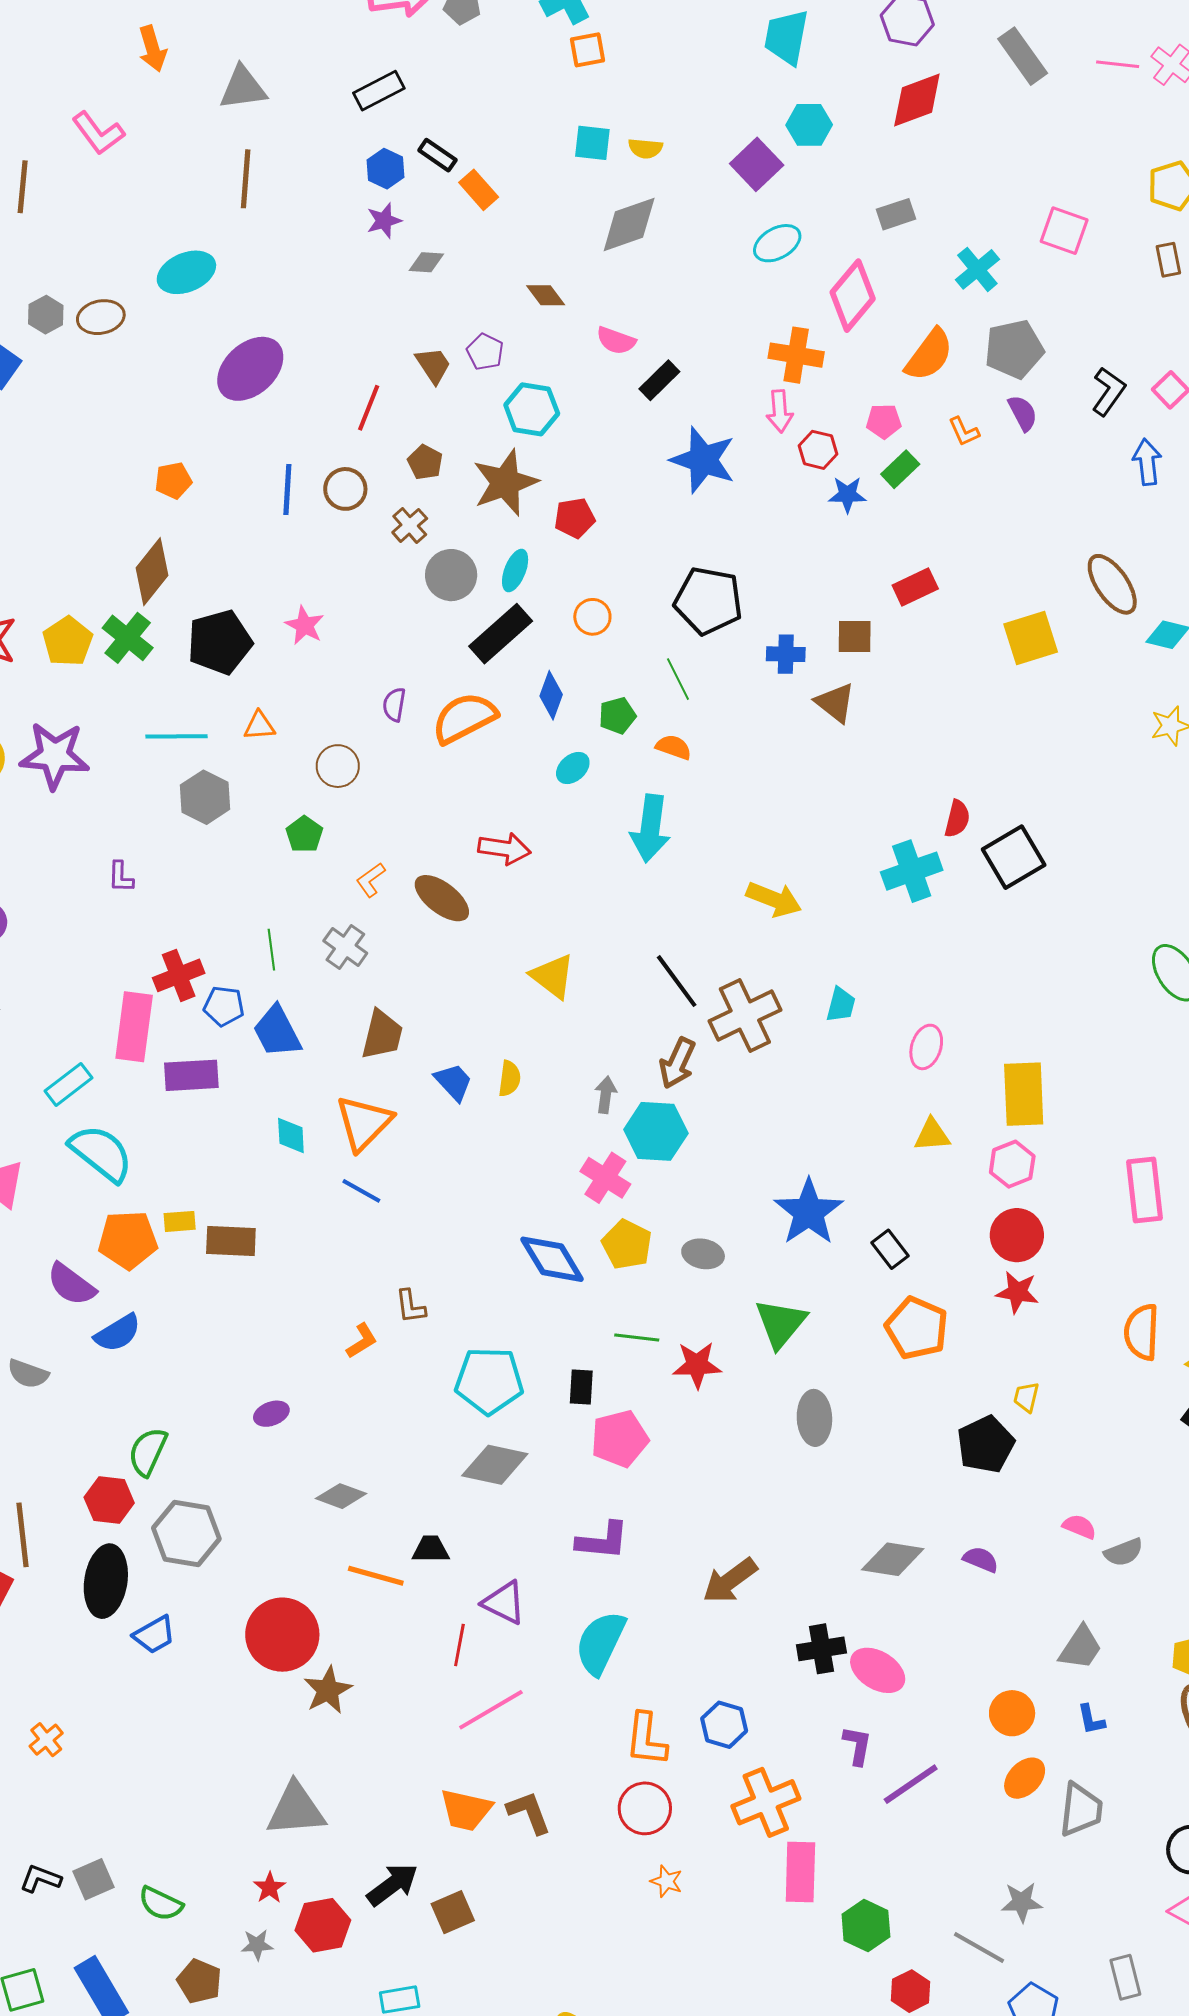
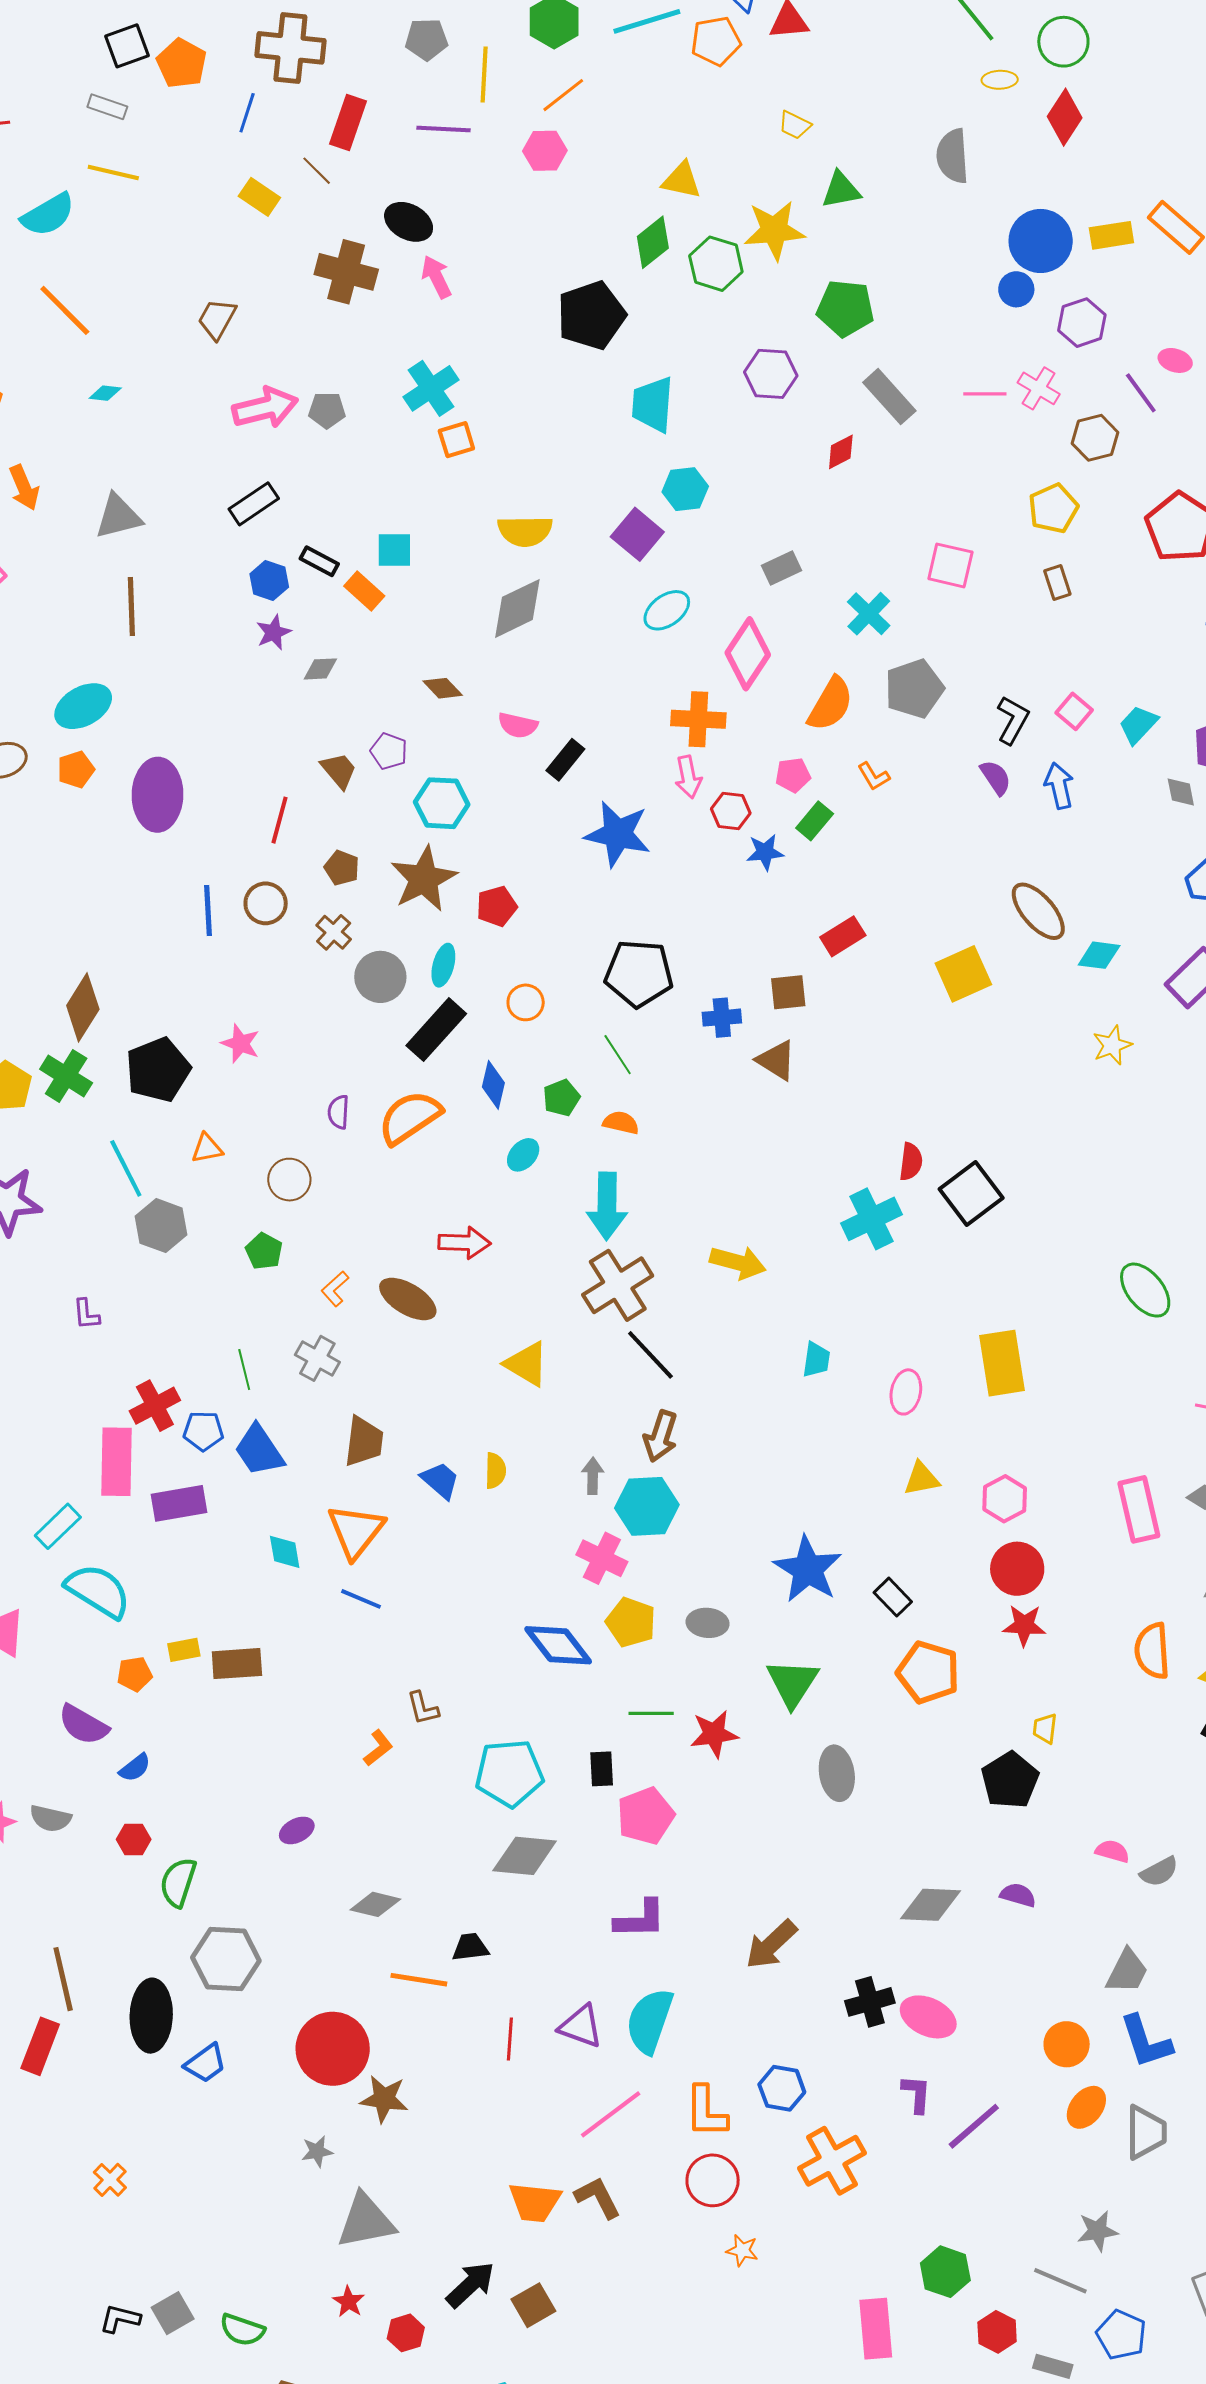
red diamond: (917, 100) -> (841, 452), moved, size x0.6
cyan square: (592, 143) -> (394, 550), moved
yellow semicircle: (645, 148) -> (525, 531), size x1.6
purple ellipse: (250, 369) -> (157, 795), turned -40
purple semicircle: (1023, 413) -> (996, 777), moved
orange pentagon: (173, 480) -> (76, 769), moved
cyan line: (176, 736) -> (126, 1168), turned 70
brown cross: (745, 1016) -> (618, 1285), moved
yellow rectangle: (1024, 1094) -> (1002, 1363), moved
orange pentagon: (128, 1240) -> (134, 1674), size x0.6
blue semicircle: (118, 1333) -> (135, 1768), size x0.7
red hexagon: (109, 1500) -> (134, 1839), moved, size x0.7
purple triangle: (504, 1603) -> (581, 2026), moved
brown star: (328, 1690) -> (384, 2099), turned -30
pink line: (491, 1710) -> (611, 2114), moved
blue L-shape: (1091, 1720) -> (1146, 2042), size x1.8
pink rectangle: (800, 1872) -> (876, 2329), moved
red hexagon: (323, 1925) -> (406, 2333), size x0.7
gray star: (257, 1945) -> (317, 2151), moved

